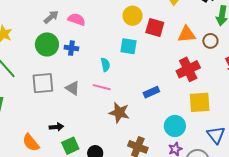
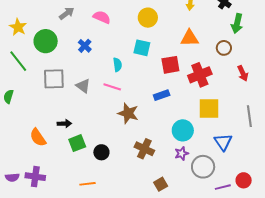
pink semicircle: (77, 19) -> (102, 17), moved
red square: (155, 27) -> (170, 65), moved, turned -30
orange triangle: (187, 34) -> (190, 38), moved
green circle: (47, 44) -> (46, 41), moved
blue cross: (71, 48) -> (85, 46), turned 32

